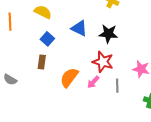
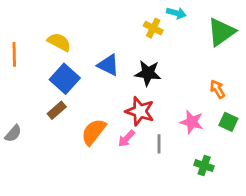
blue square: (47, 39) -> (65, 79), size x1.5
brown rectangle: (42, 62) -> (57, 110), turned 40
gray semicircle: (10, 80) -> (13, 134), turned -80

